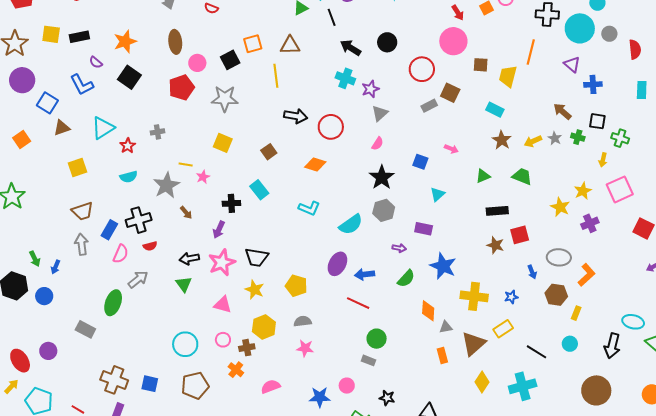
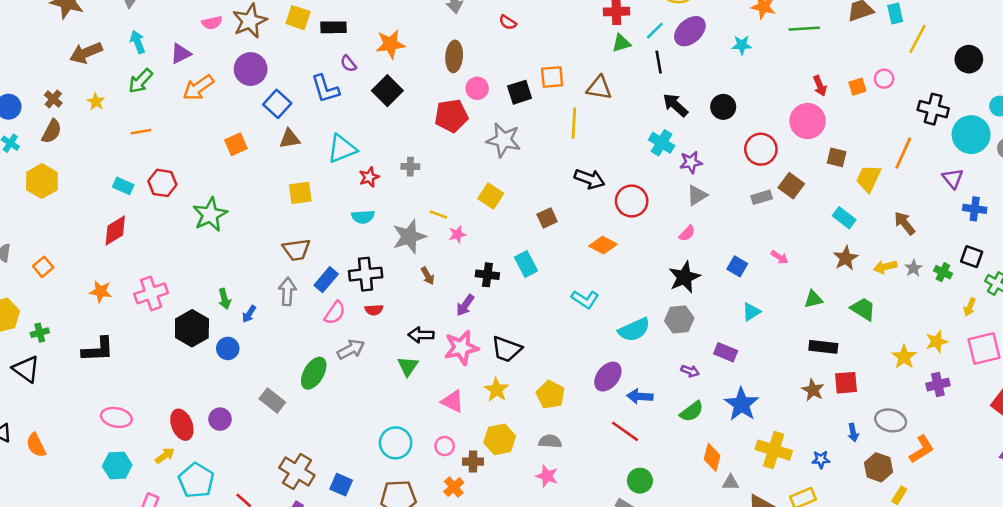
brown arrow: (562, 111) -> (905, 223), moved

